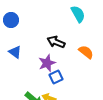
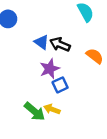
blue triangle: (15, 52) -> (42, 42), moved

